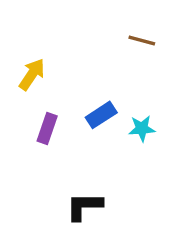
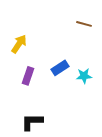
black L-shape: (84, 206) -> (32, 122), moved

